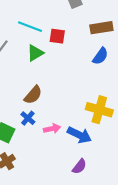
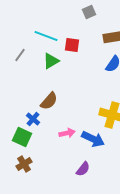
blue cross: (28, 118) -> (33, 119), moved
purple semicircle: (79, 166) -> (83, 169), moved

